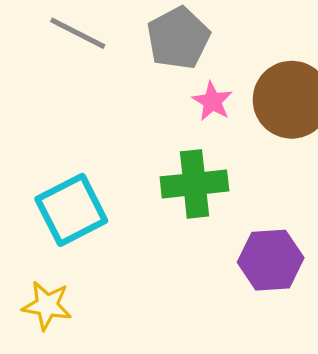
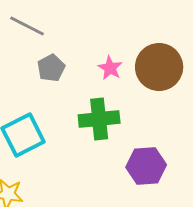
gray pentagon: (178, 38) -> (51, 68), moved, size x0.7

